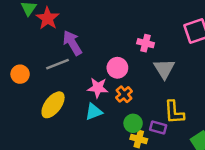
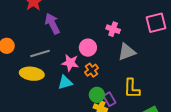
gray line: (57, 64) -> (40, 53), moved
gray triangle: (164, 69) -> (127, 52), turned 36
yellow ellipse: (53, 105) -> (32, 74), turned 55
purple rectangle: (158, 127) -> (109, 99), moved, turned 40

